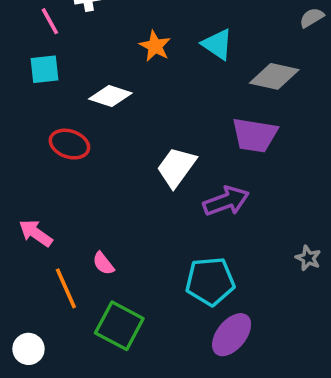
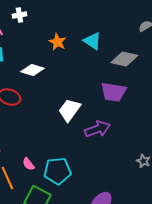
cyan pentagon: (210, 281) -> (57, 171), moved

